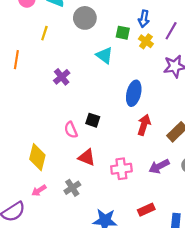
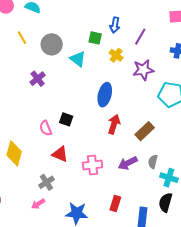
gray circle: (85, 18) -> (52, 44), moved
yellow line: (44, 33) -> (22, 38), turned -48
yellow cross: (146, 41) -> (116, 55), moved
pink arrow: (39, 190) -> (38, 204), moved
red rectangle: (146, 210) -> (115, 203), turned -49

